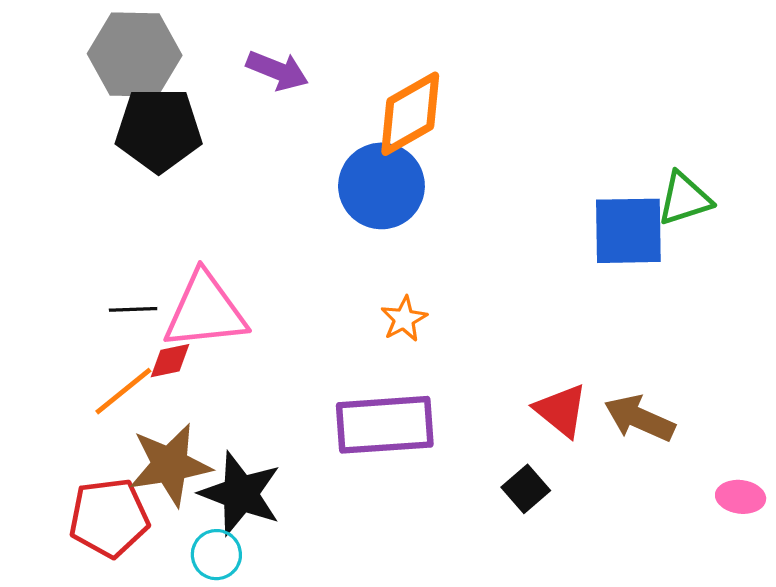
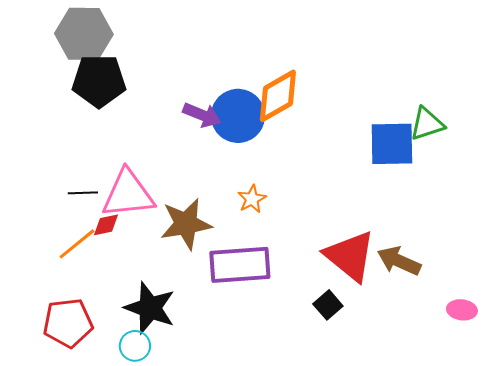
purple arrow: (277, 71) -> (202, 115), moved
orange diamond: (410, 114) -> (278, 96), moved
red triangle: (561, 410) -> (350, 256), size x1.5
brown star: (170, 465) -> (186, 224), moved

